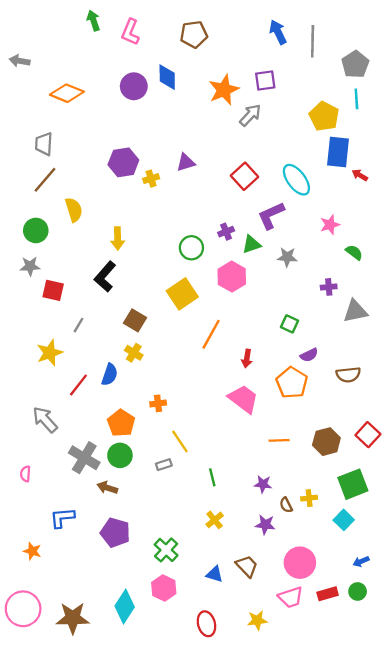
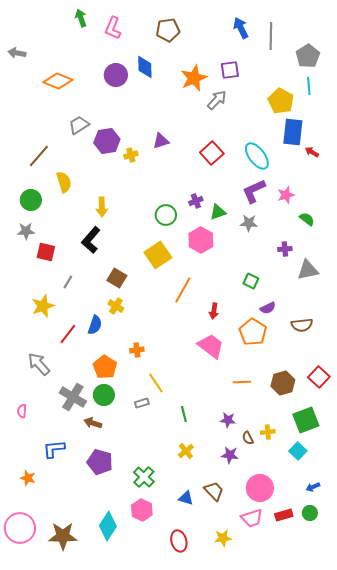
gray trapezoid: (44, 144) -> (79, 125), moved, turned 55
purple L-shape: (271, 215) -> (254, 191), moved

